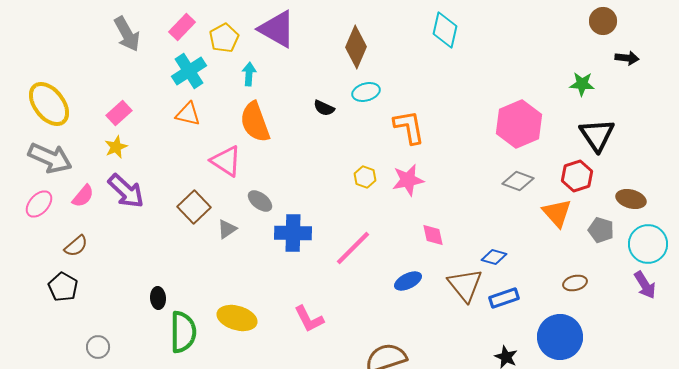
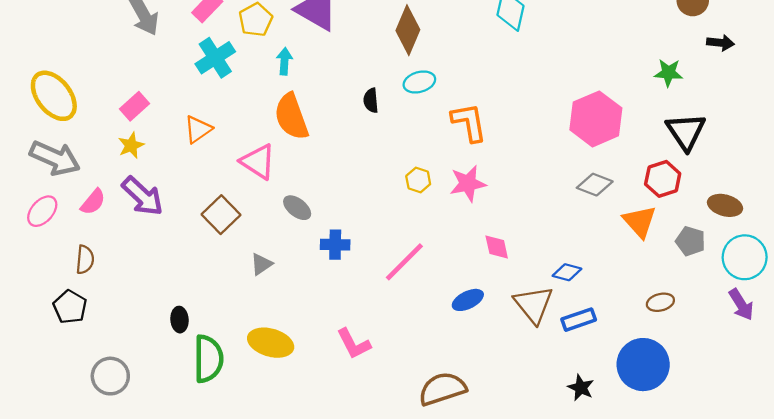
black semicircle: (324, 108) -> (371, 100), turned 60
orange triangle: (188, 114) -> (198, 129), moved, turned -48
gray triangle: (227, 229) -> (261, 264), moved
blue cross: (293, 233) -> (335, 245), size x0.7
brown semicircle: (76, 246) -> (85, 260), turned -45
gray circle: (98, 347) -> (110, 376), size x1.4

